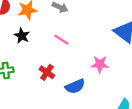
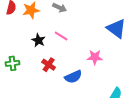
black star: (22, 36) -> (38, 40), moved

